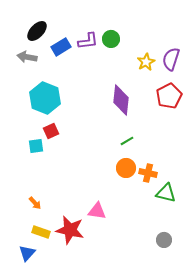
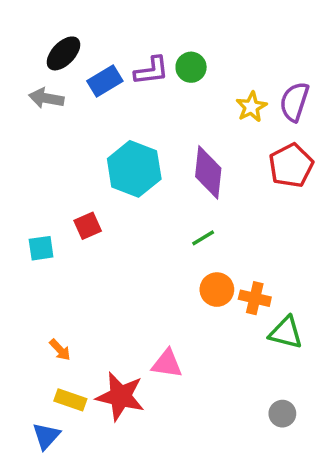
cyan hexagon: (45, 98) -> (134, 169), moved
green line: (127, 141) -> (203, 238), moved
cyan square: (36, 146) -> (41, 248), moved

